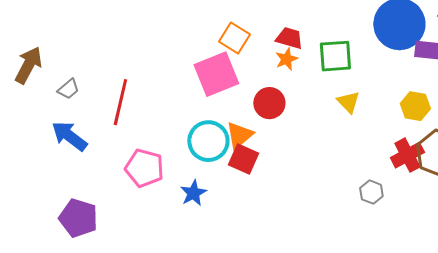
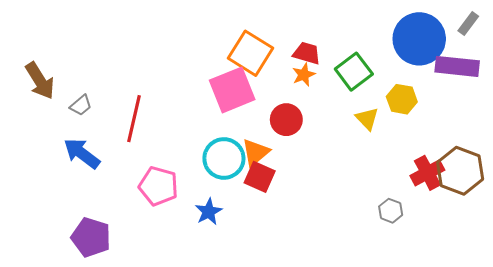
orange square: (234, 38) -> (251, 53), size x1.4
green square: (335, 56) -> (354, 72), turned -33
brown arrow: (28, 65) -> (40, 81), turned 120
yellow hexagon: (415, 106) -> (402, 99), moved

